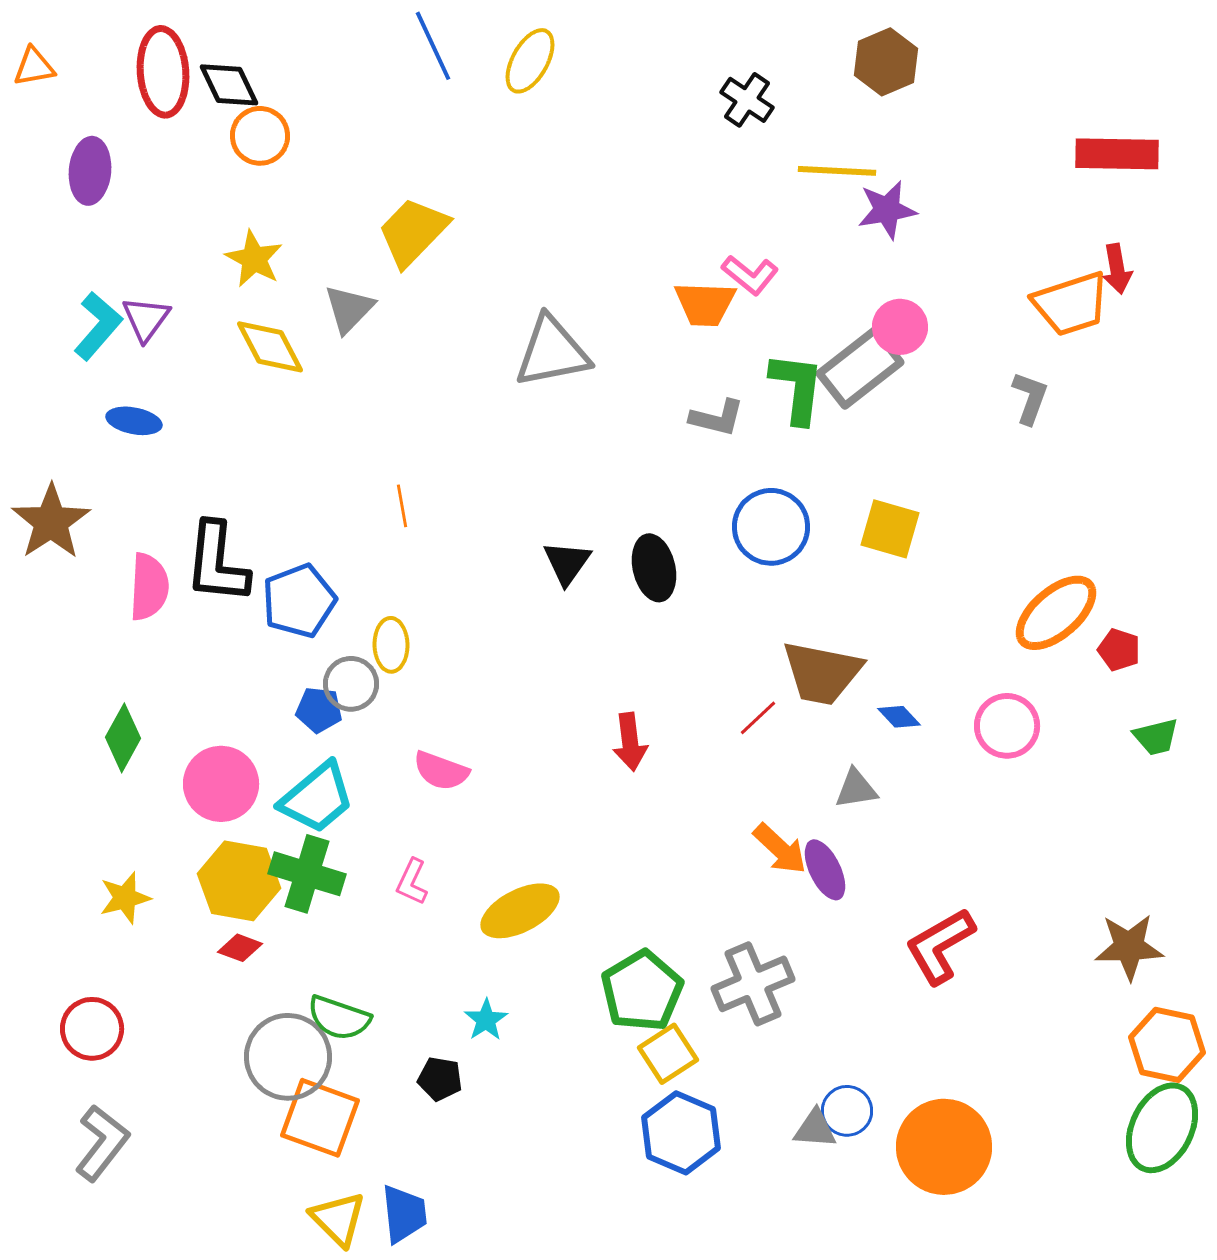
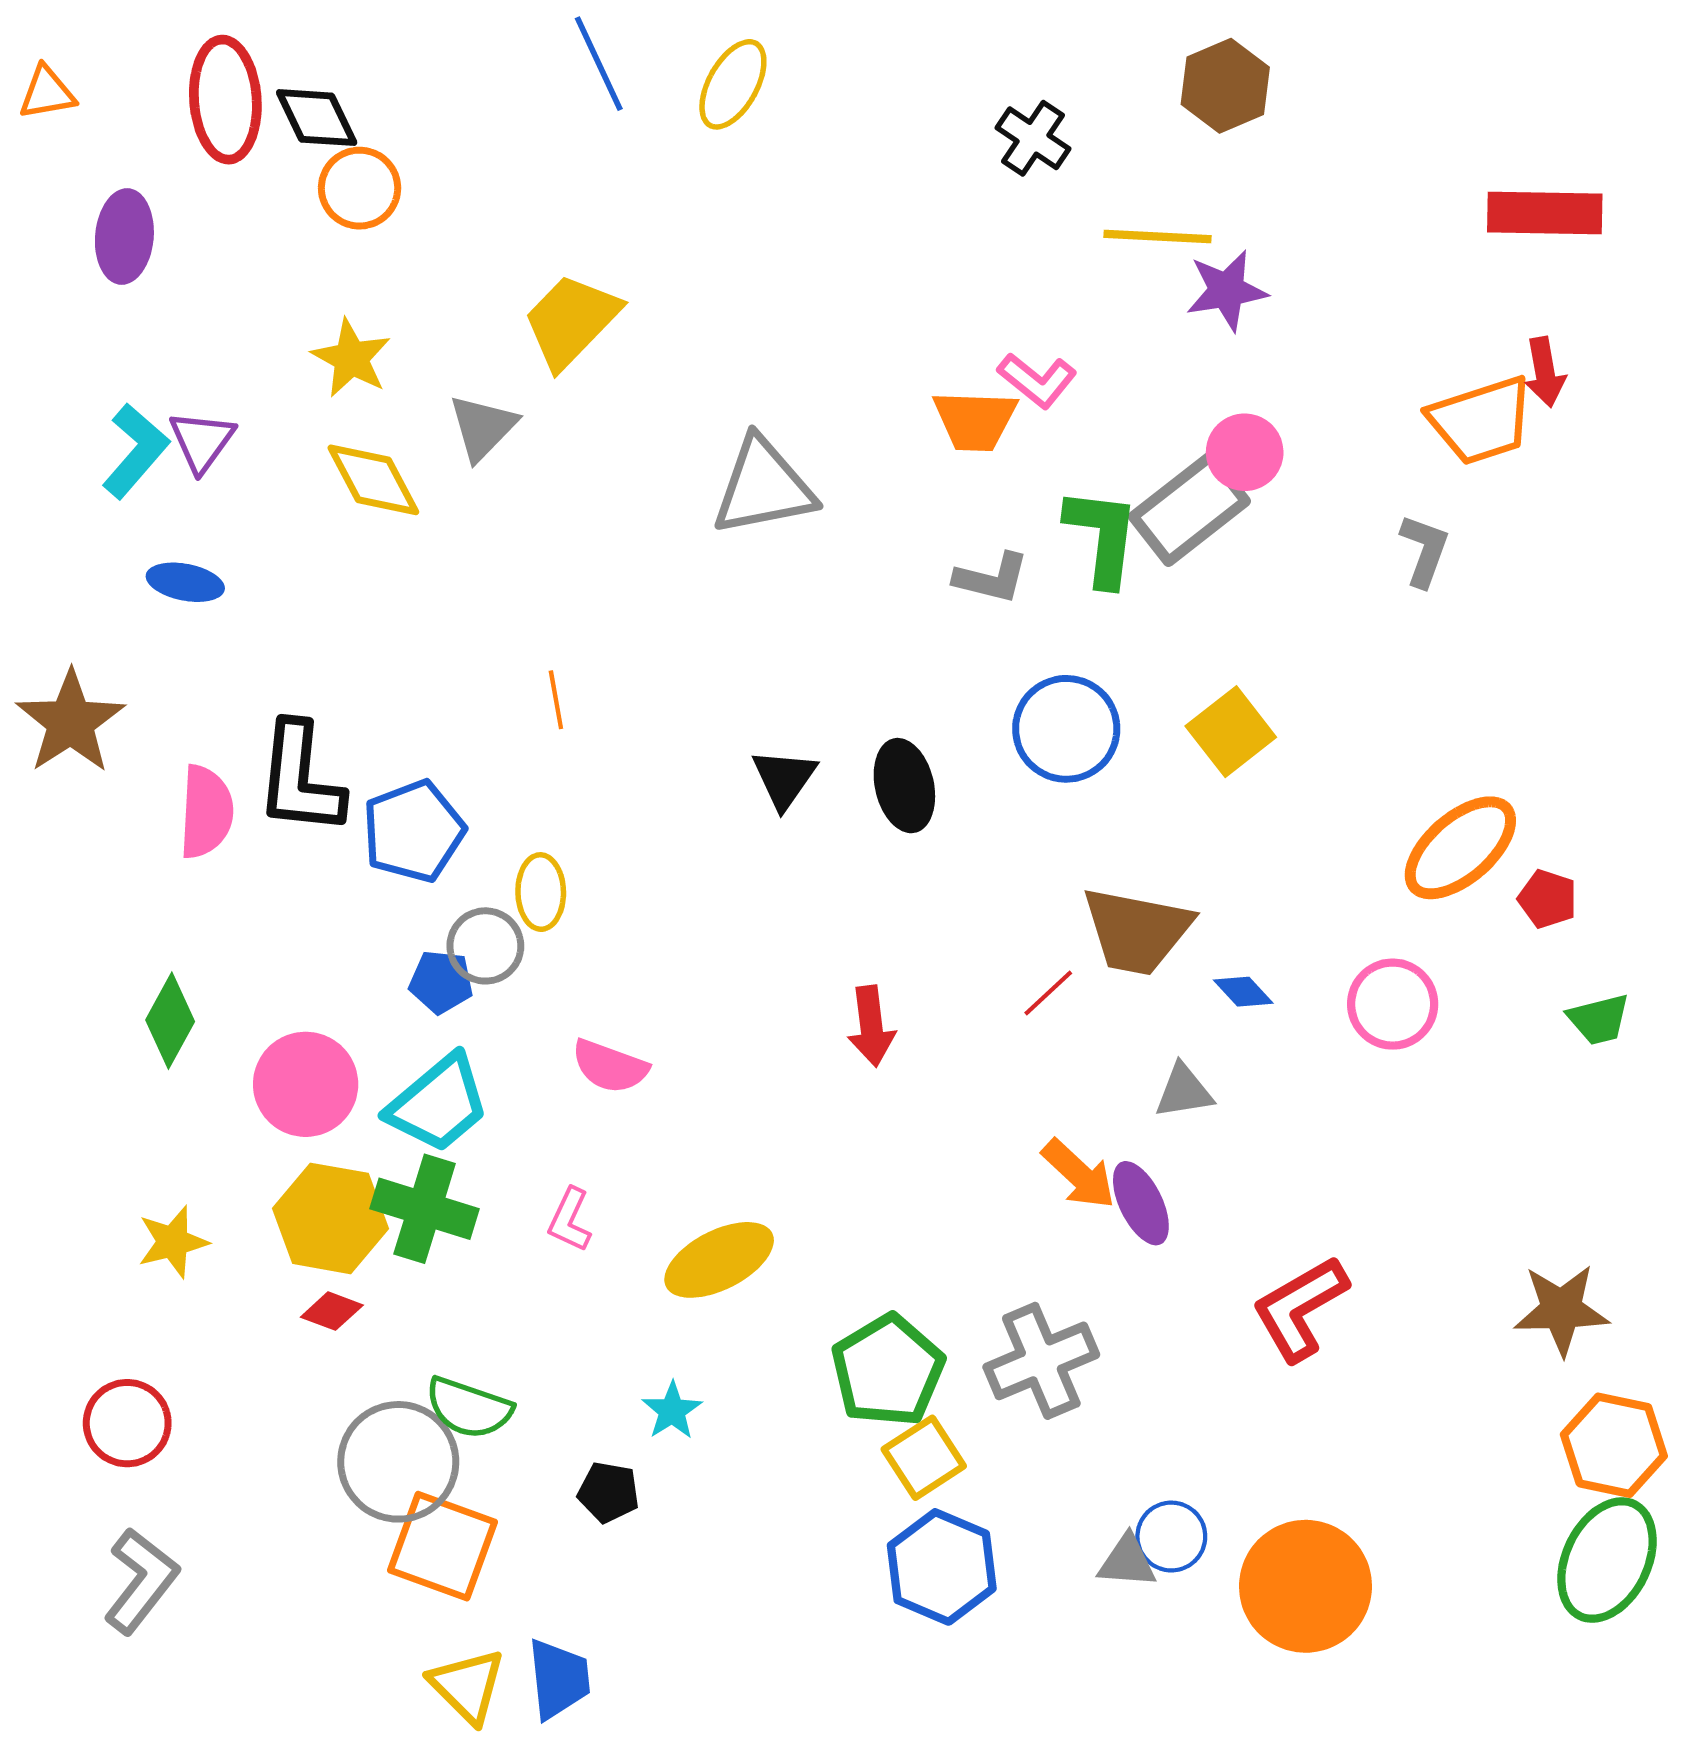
yellow square: (890, 529) -> (1231, 732), turned 36

